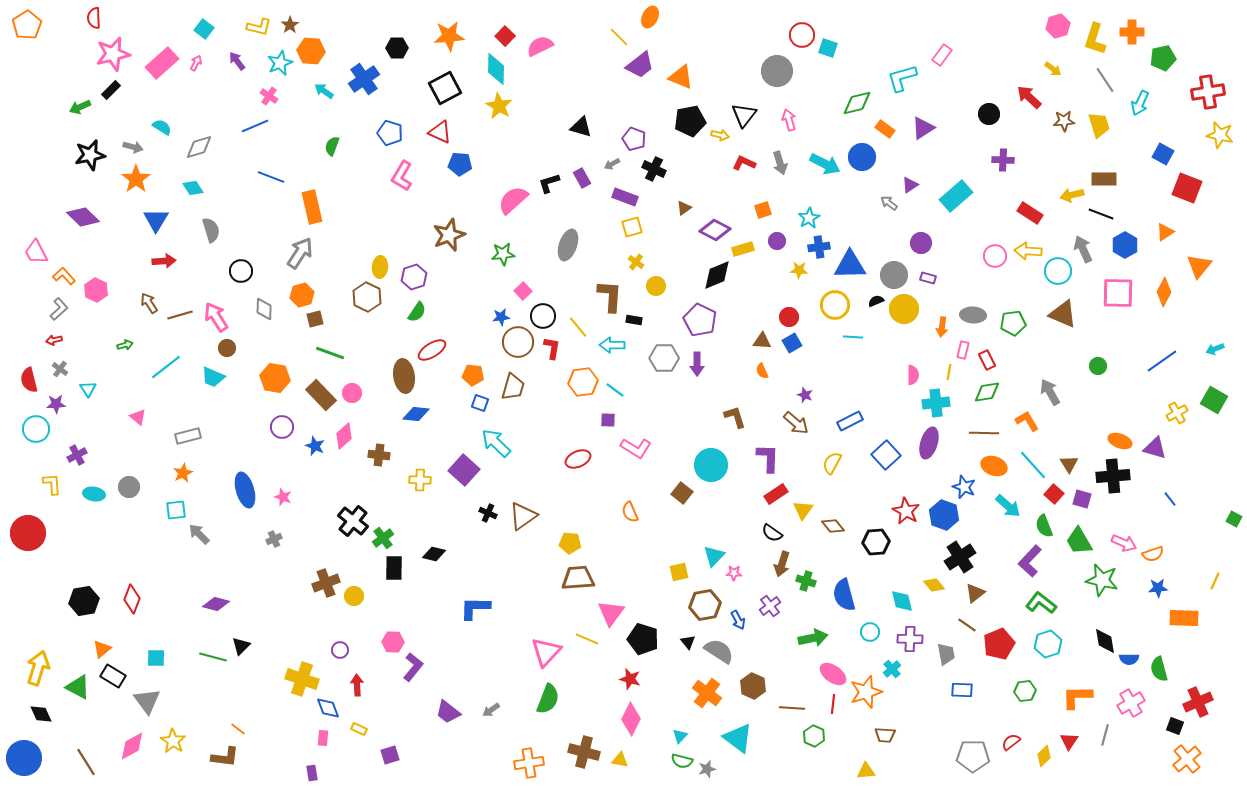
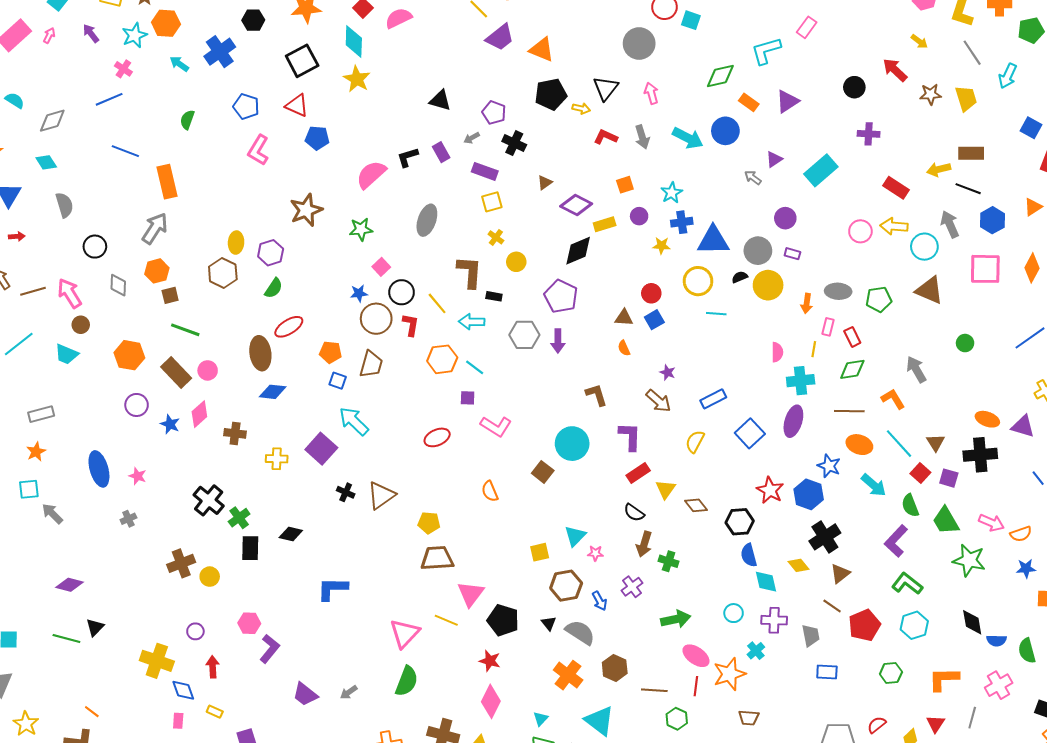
red arrow: (164, 261) -> (17, 236), size x0.7
blue semicircle: (844, 595) -> (749, 555), moved, size x0.7

